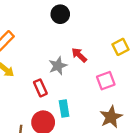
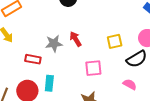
red rectangle: (40, 88) -> (33, 59), turned -70

